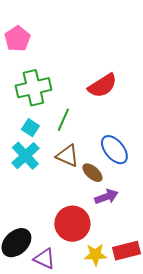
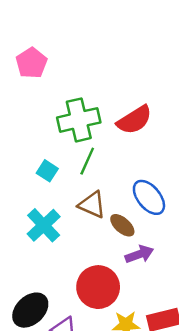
green cross: (33, 88) -> (79, 120), moved
cyan cross: (25, 156) -> (44, 225), moved

